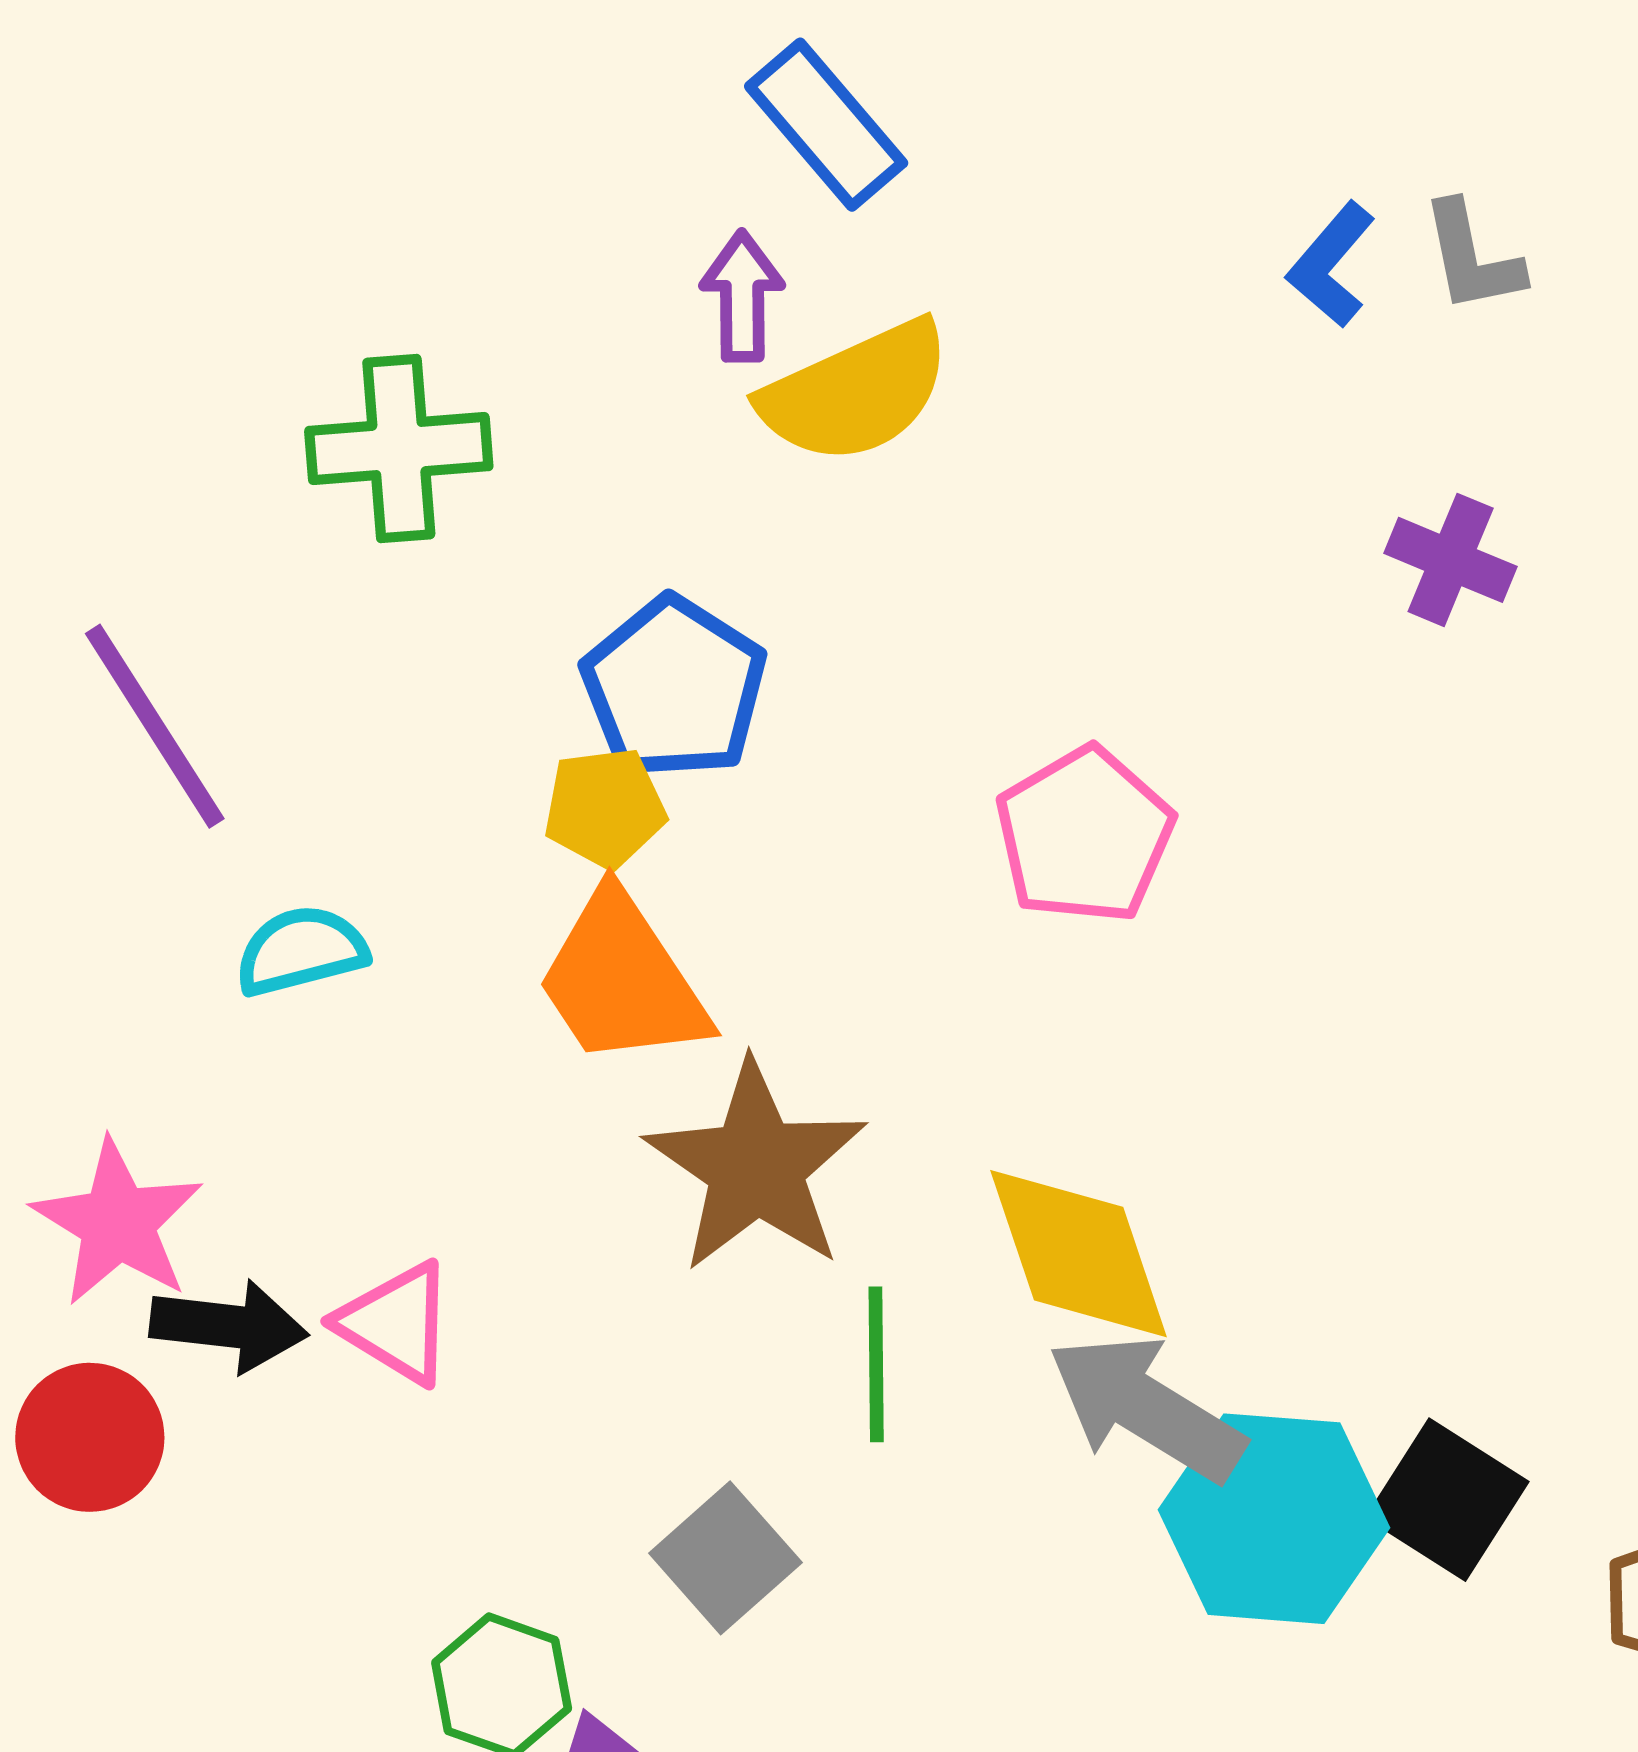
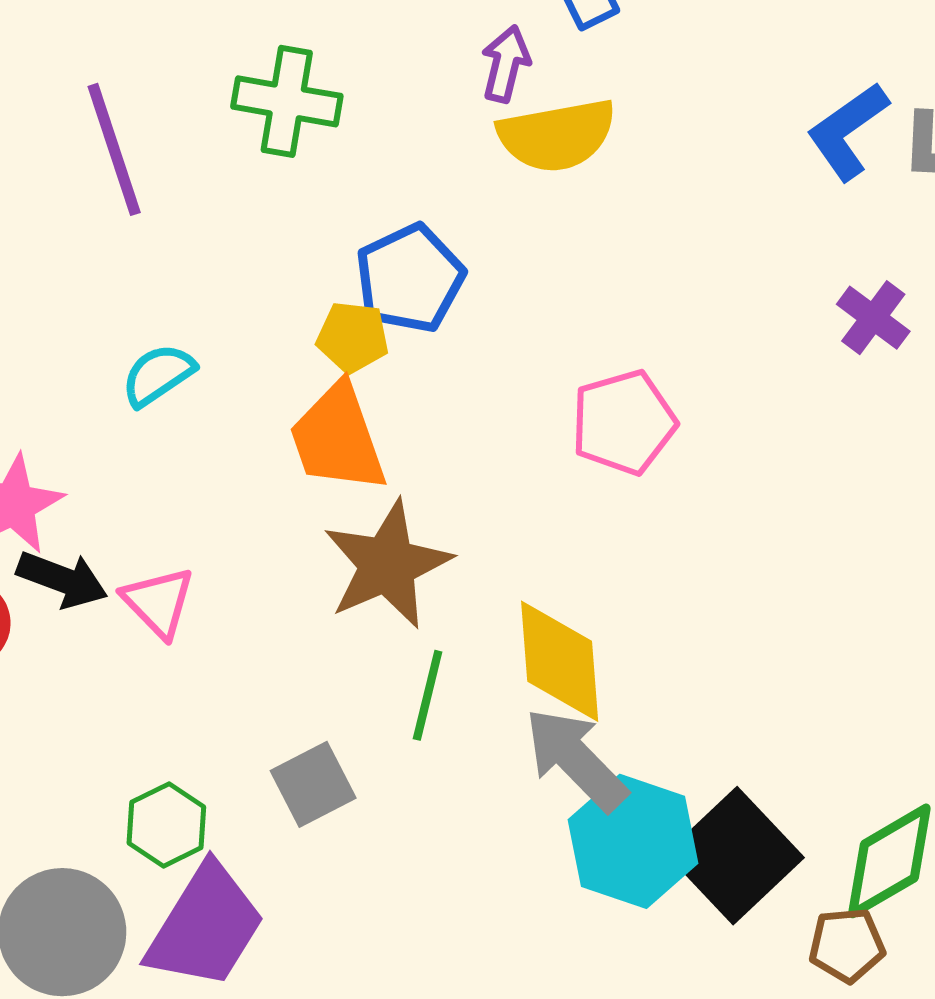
blue L-shape: (1331, 265) -> (848, 131), size x1.4
purple line: (155, 726) -> (114, 149), moved
cyan semicircle: (301, 951) -> (158, 375), turned -34
black square: (1447, 1500) -> (735, 856), size x1.4

